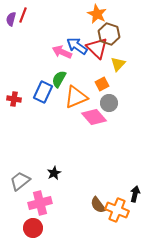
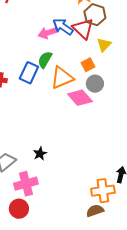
pink arrow: (62, 52) -> (48, 33), turned -42
brown semicircle: (98, 205) -> (95, 211), moved, turned 108
orange cross: (117, 210) -> (103, 191), turned -30

